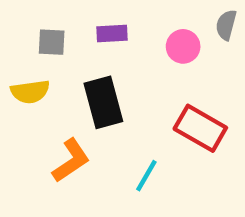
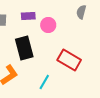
pink circle: (183, 46) -> (48, 25), moved

